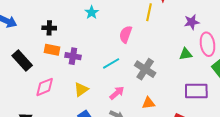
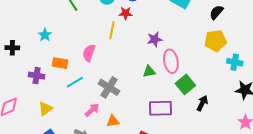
cyan star: (92, 12) -> (45, 35), moved
orange rectangle: (52, 50) -> (60, 63), moved
pink arrow: (117, 93) -> (92, 110), moved

